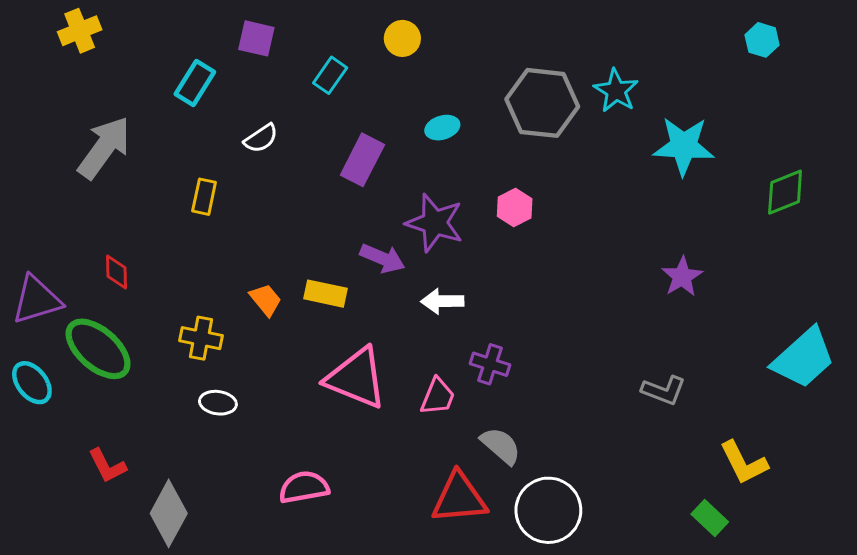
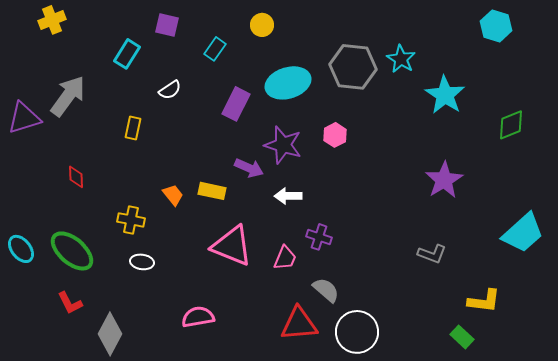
cyan hexagon: (762, 40) -> (496, 26), size x1.4
cyan ellipse: (442, 128) -> (288, 83), size x2.0
cyan star: (684, 146) -> (445, 95), turned 30
purple star: (682, 277) -> (444, 180), size x1.4
purple triangle: (37, 300) -> (24, 118), moved
green ellipse: (98, 349) -> (72, 251), moved
yellow L-shape: (744, 463) -> (484, 301), turned -56

